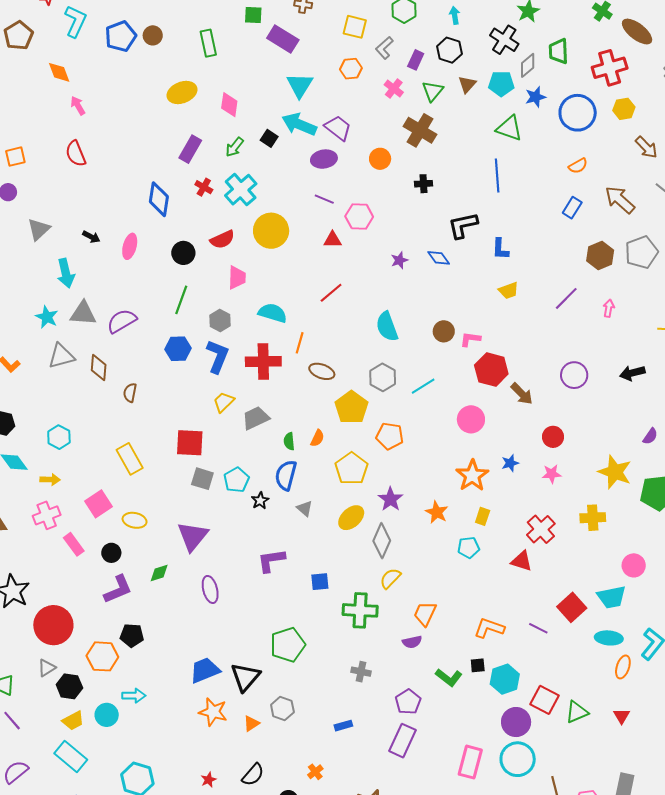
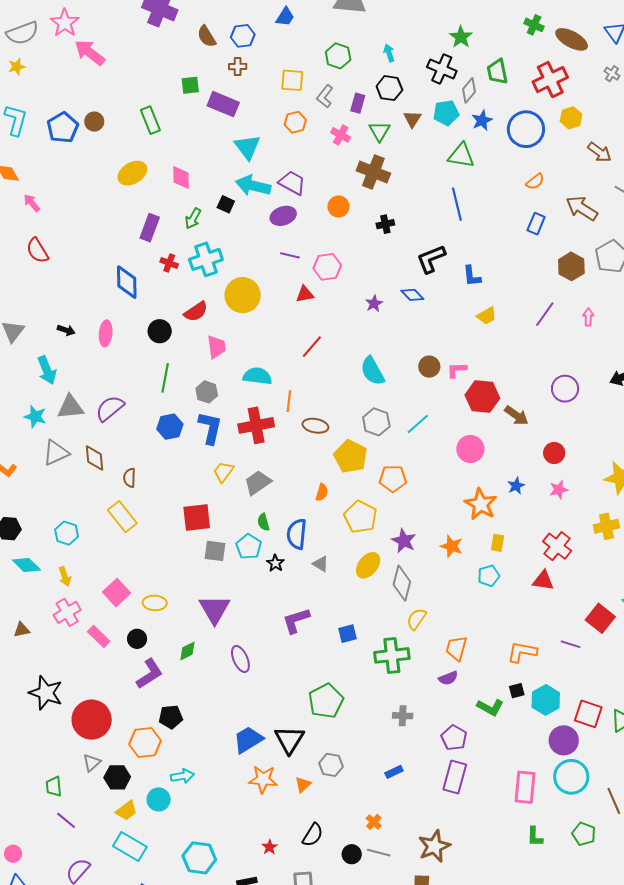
cyan cross: (241, 190) -> (206, 259), turned 32
green semicircle: (289, 441) -> (263, 522), moved
yellow rectangle: (130, 459) -> (122, 517), moved
yellow arrow: (50, 480) -> (65, 576), turned 78

